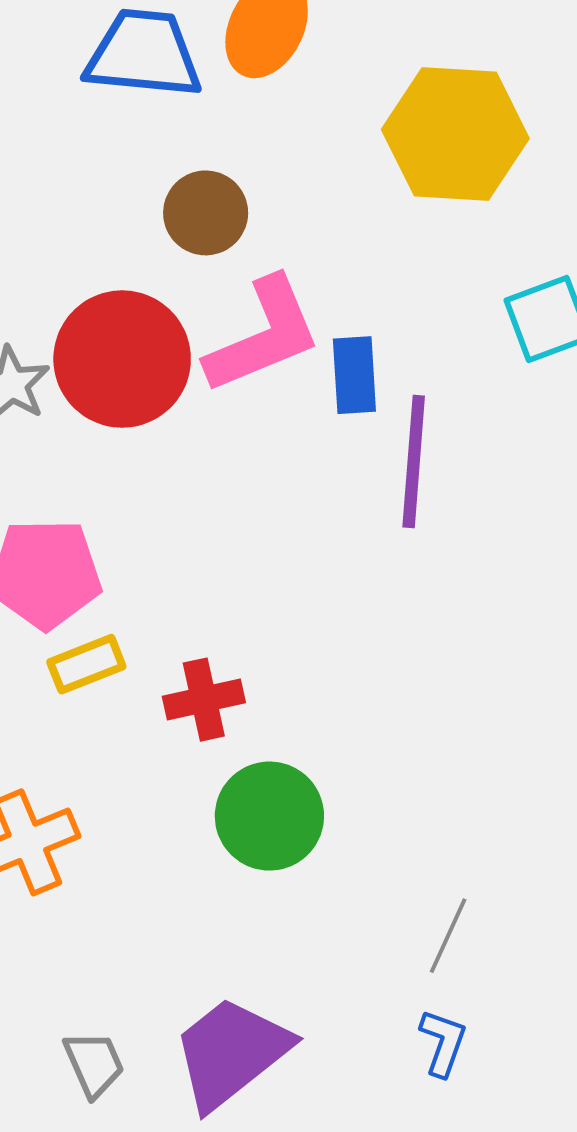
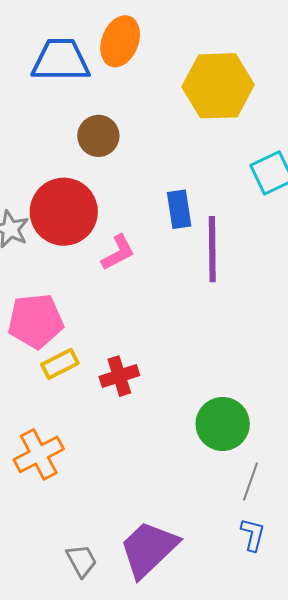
pink L-shape: (263, 336) -> (118, 253), moved, size x0.6
green circle: (269, 816) -> (223, 424), moved

